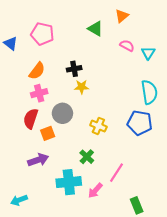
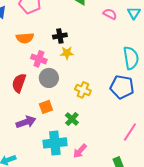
cyan triangle: (148, 53) -> (134, 13), moved
orange semicircle: (37, 71) -> (25, 38), turned 48
pink cross: (39, 93) -> (39, 59), moved, turned 35
orange square: (48, 133) -> (46, 107), moved
pink line: (116, 173) -> (130, 132), moved

